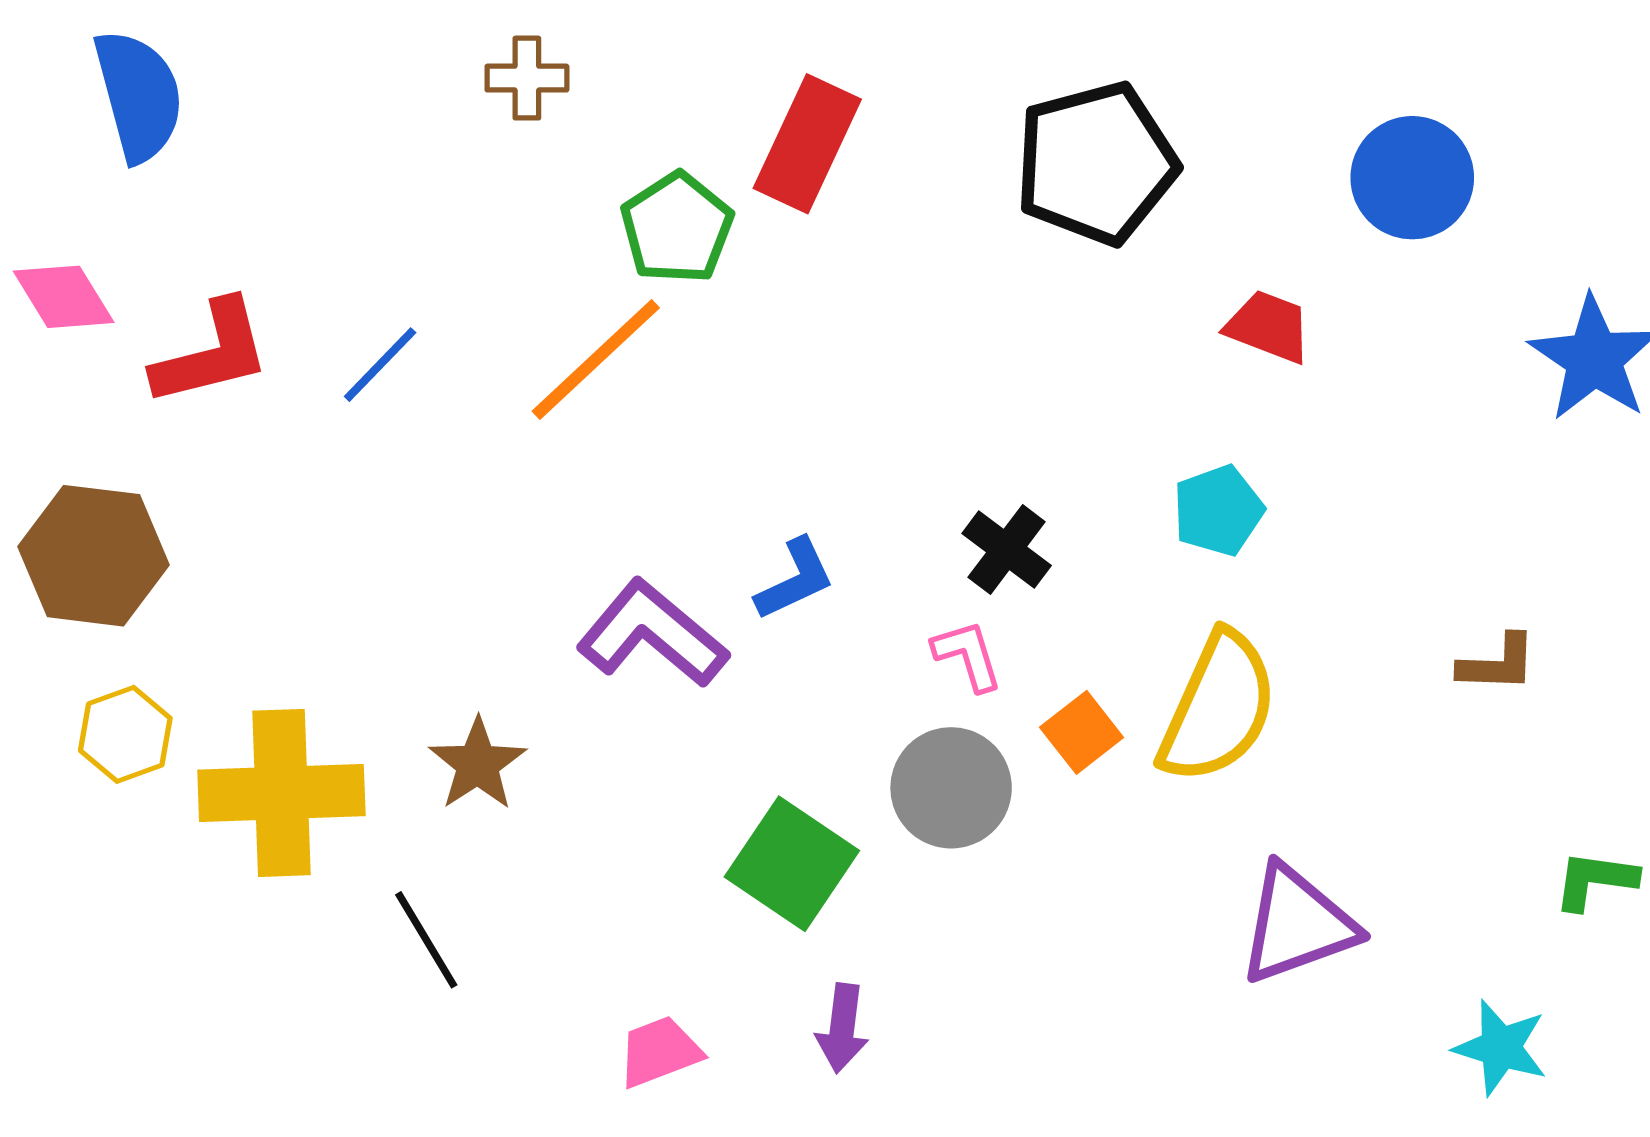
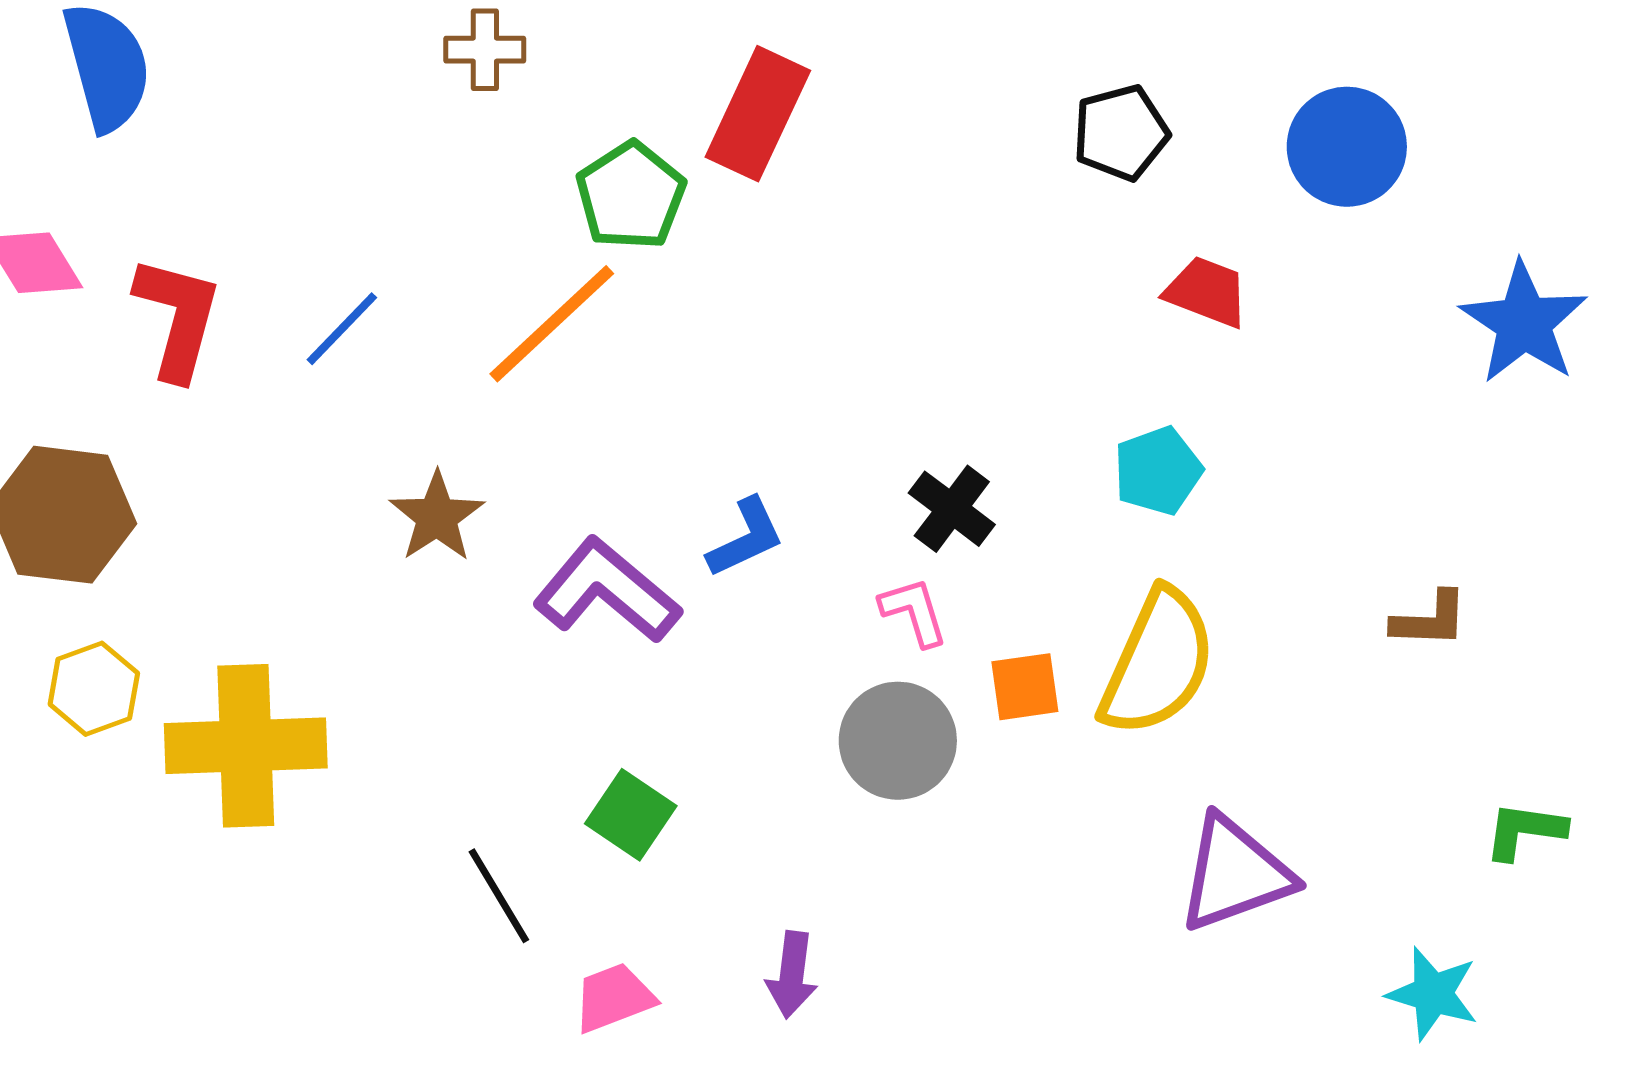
black pentagon: (1096, 163) -> (1121, 133), moved, size x0.6
red L-shape: (212, 353) -> (178, 318), turned -61
orange square: (1082, 732) -> (1025, 687), turned 30
brown star: (478, 764) -> (437, 517), moved
green square: (792, 864) -> (631, 815), moved, size x0.7
black line: (426, 940) -> (499, 896), moved

